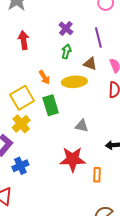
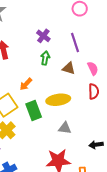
orange arrow: (44, 77) -> (26, 84), turned 80
yellow ellipse: (74, 82) -> (58, 100), moved

